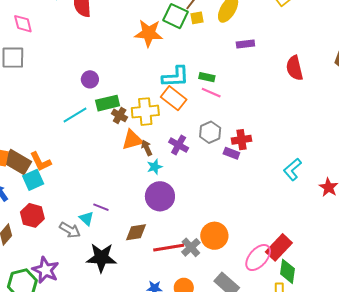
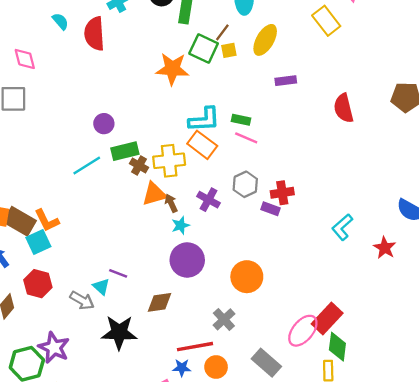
orange circle: (214, 236) -> (247, 277), moved
red line: (169, 248) -> (195, 347), moved

